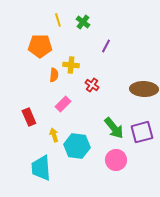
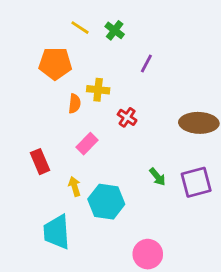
yellow line: (58, 20) -> (80, 28), turned -40
green arrow: (114, 128) -> (157, 177), size x0.6
pink circle: (116, 160) -> (148, 254), moved

